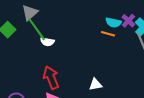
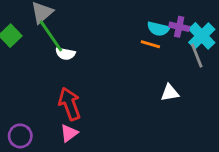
purple cross: (128, 21) -> (179, 27), turned -32
white triangle: (95, 84) -> (170, 93), moved

